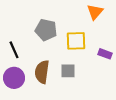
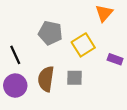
yellow square: (76, 41) -> (83, 45), turned -30

